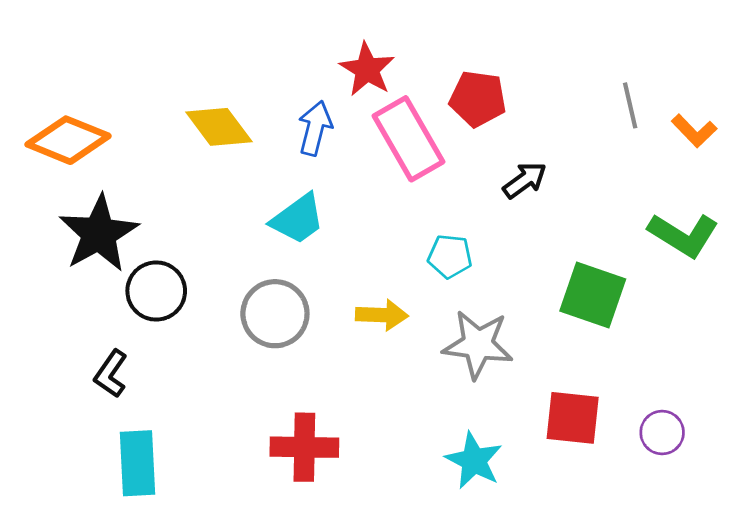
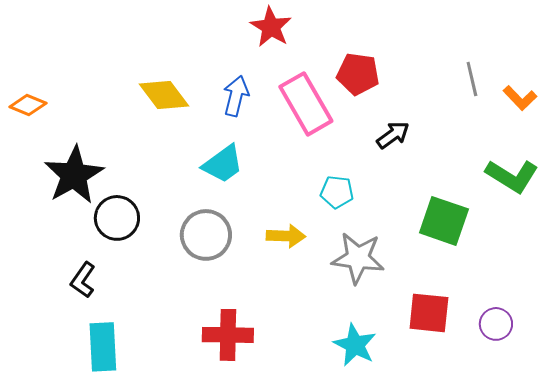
red star: (367, 69) -> (271, 27), moved
orange diamond: (68, 140) -> (28, 105), moved, size x0.6

